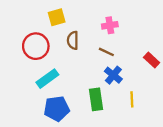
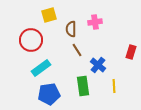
brown semicircle: (73, 40) -> (71, 29), moved
brown line: (106, 52) -> (77, 50), moved, turned 32
red rectangle: (152, 60) -> (131, 52), turned 64

